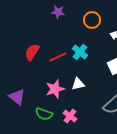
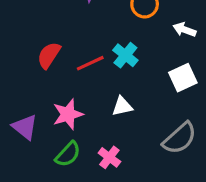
pink star: (55, 89) -> (68, 114), moved
green semicircle: (44, 114) -> (68, 154), turned -66

